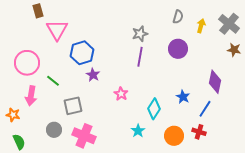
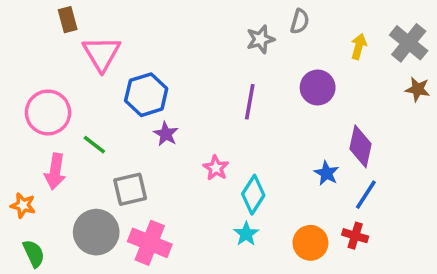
gray semicircle: (178, 17) -> (300, 21), moved
gray star: (140, 34) -> (260, 39), moved
purple diamond: (215, 82) -> (360, 146), moved
cyan diamond: (154, 109) -> (253, 195), moved
gray circle: (54, 130) -> (96, 232), size x1.6

